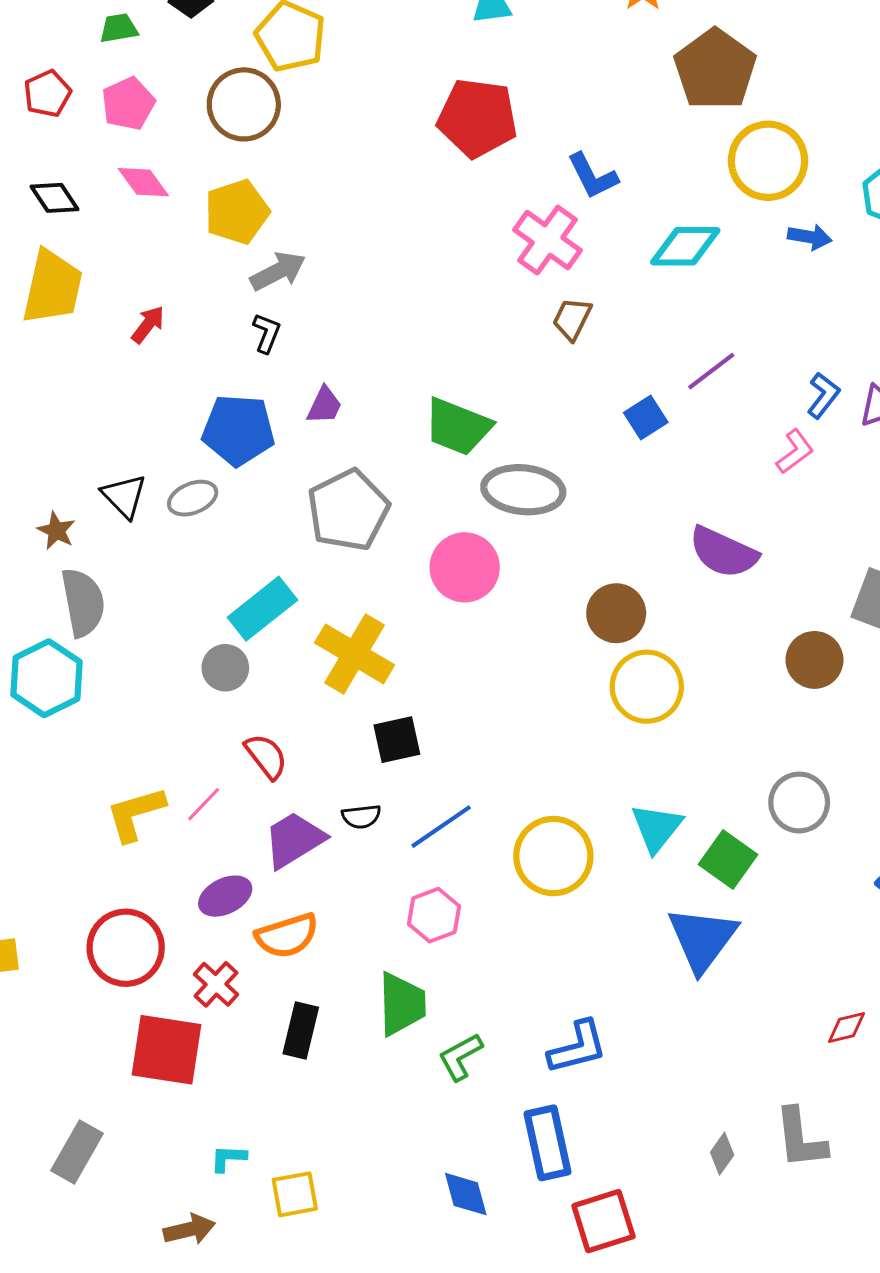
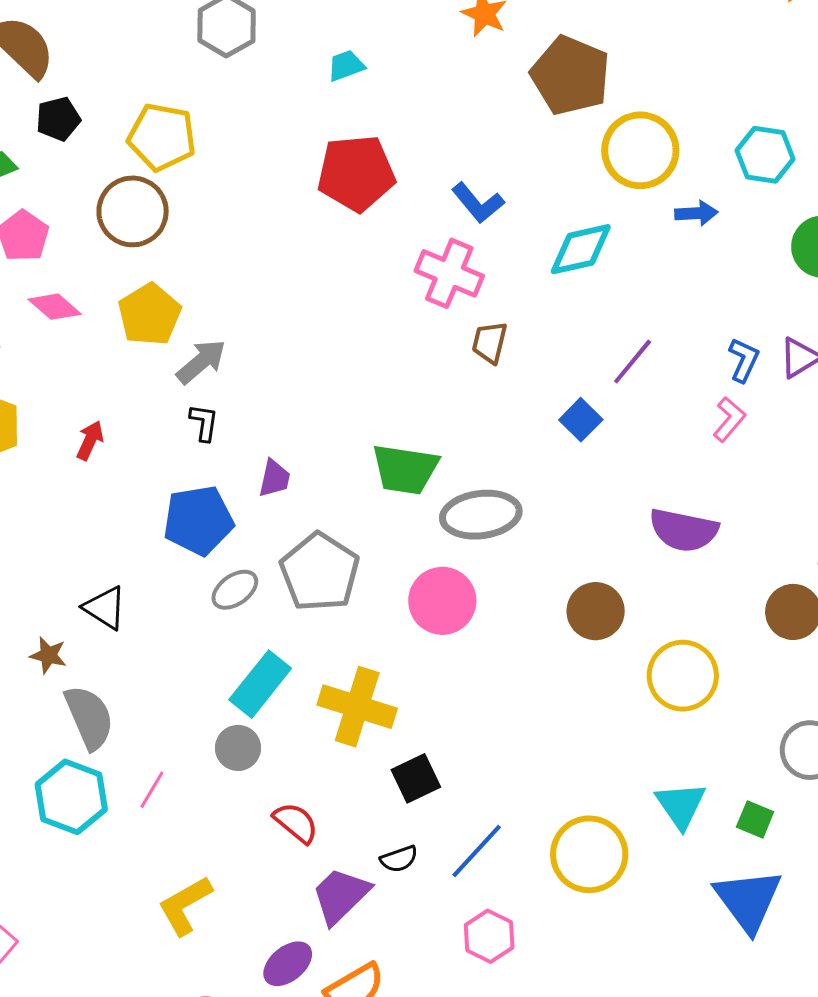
gray ellipse: (193, 498) -> (235, 590), moved
yellow circle: (647, 687) -> (683, 676), moved
pink line: (204, 804) -> (152, 790), moved
green square: (728, 859) -> (755, 819), size x0.7

